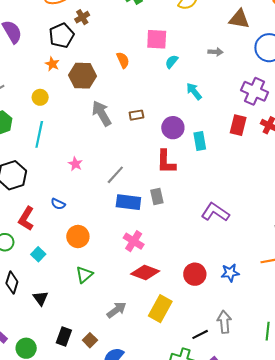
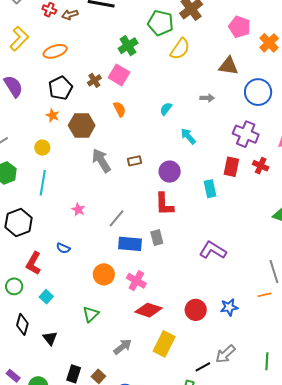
brown cross: (82, 17) -> (94, 80), moved
pink square: (157, 39) -> (119, 75), moved, turned 30
cyan rectangle: (200, 141) -> (210, 189), moved
orange circle: (78, 236) -> (104, 274), moved
gray arrow: (224, 322) -> (225, 354), turned -125

